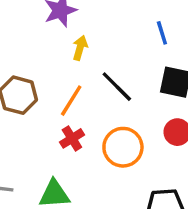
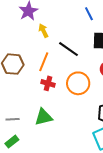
yellow arrow: (80, 48) -> (43, 31), turned -32
red cross: (72, 138) -> (48, 83), turned -32

